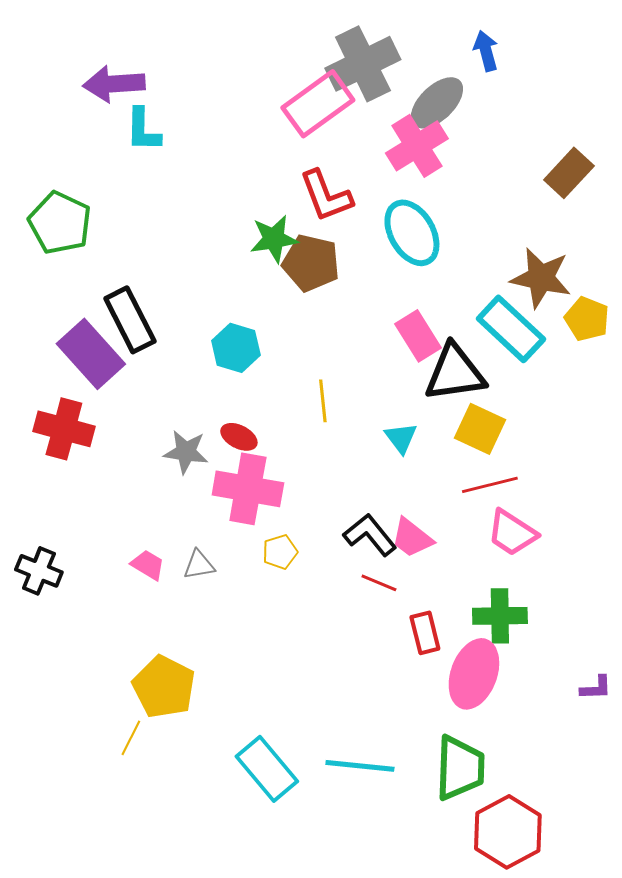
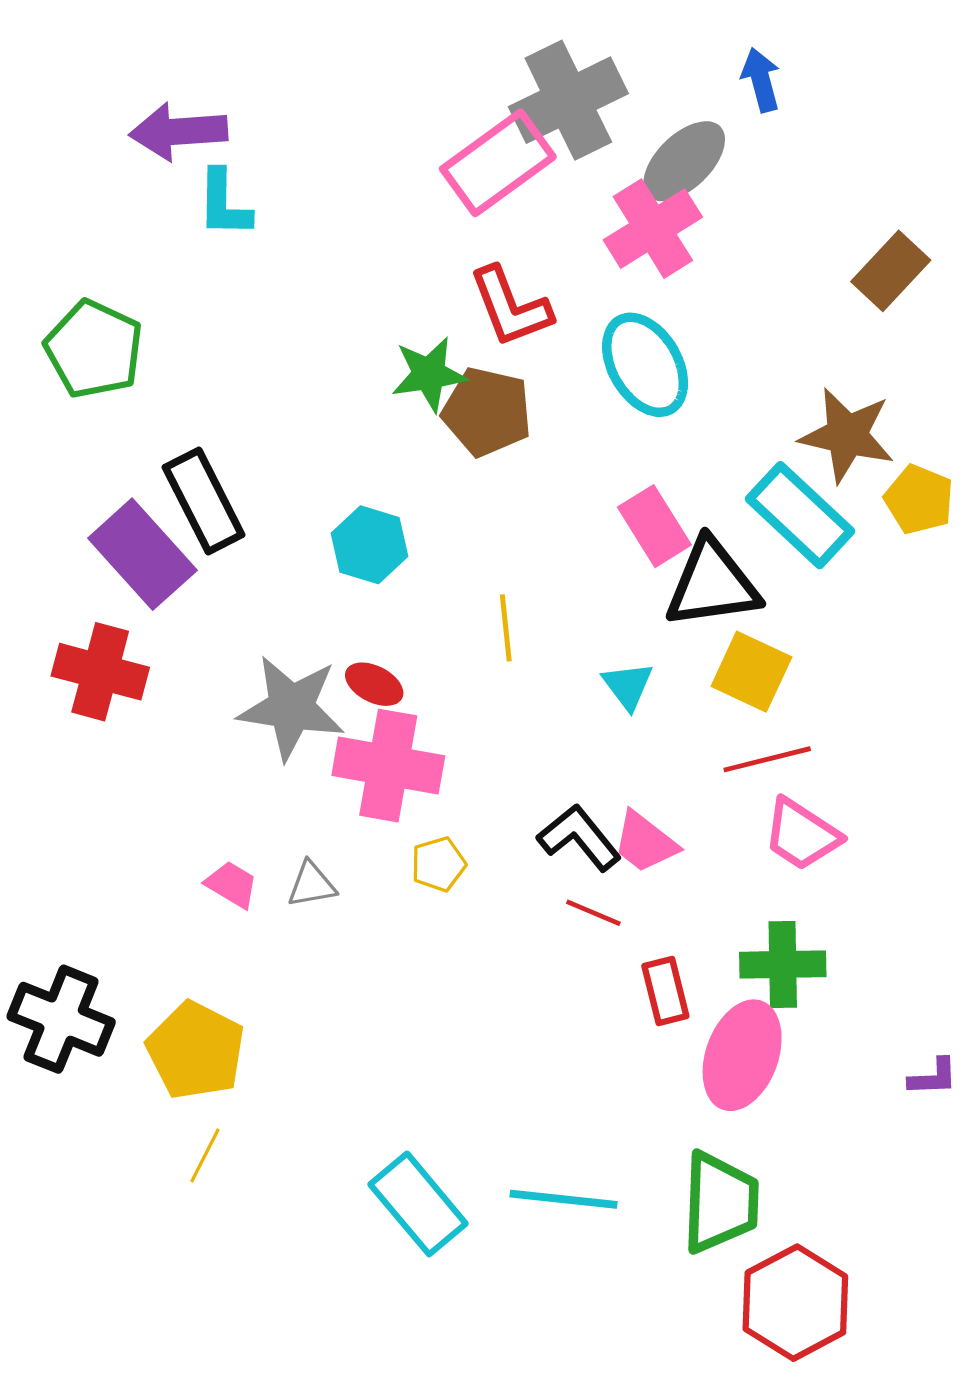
gray star: (186, 452) -> (291, 708), size x1.5
black cross: (39, 571) -> (61, 1019), moved, size x1.4
yellow pentagon: (164, 687) -> (196, 1051), moved

